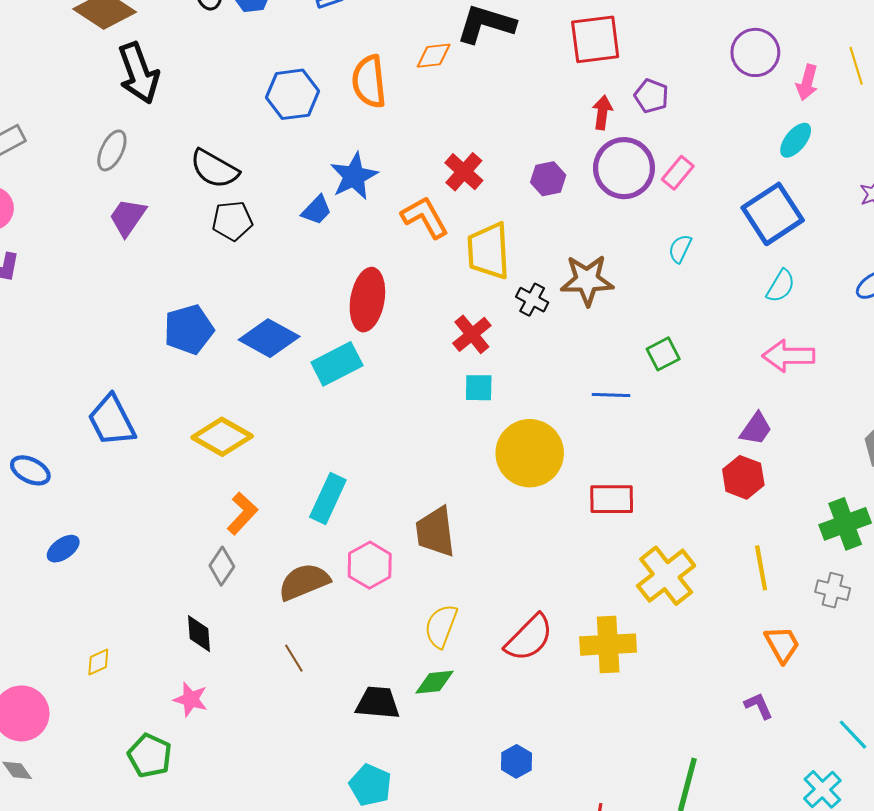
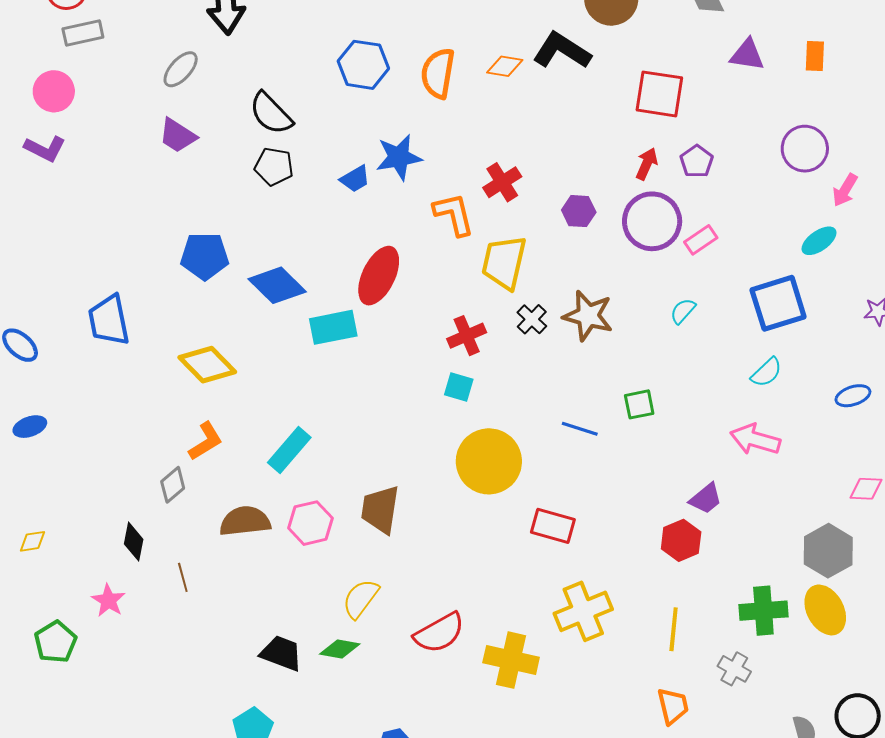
purple trapezoid: (128, 217) -> (178, 136), turned -108
brown line: (294, 658) -> (183, 577), moved

